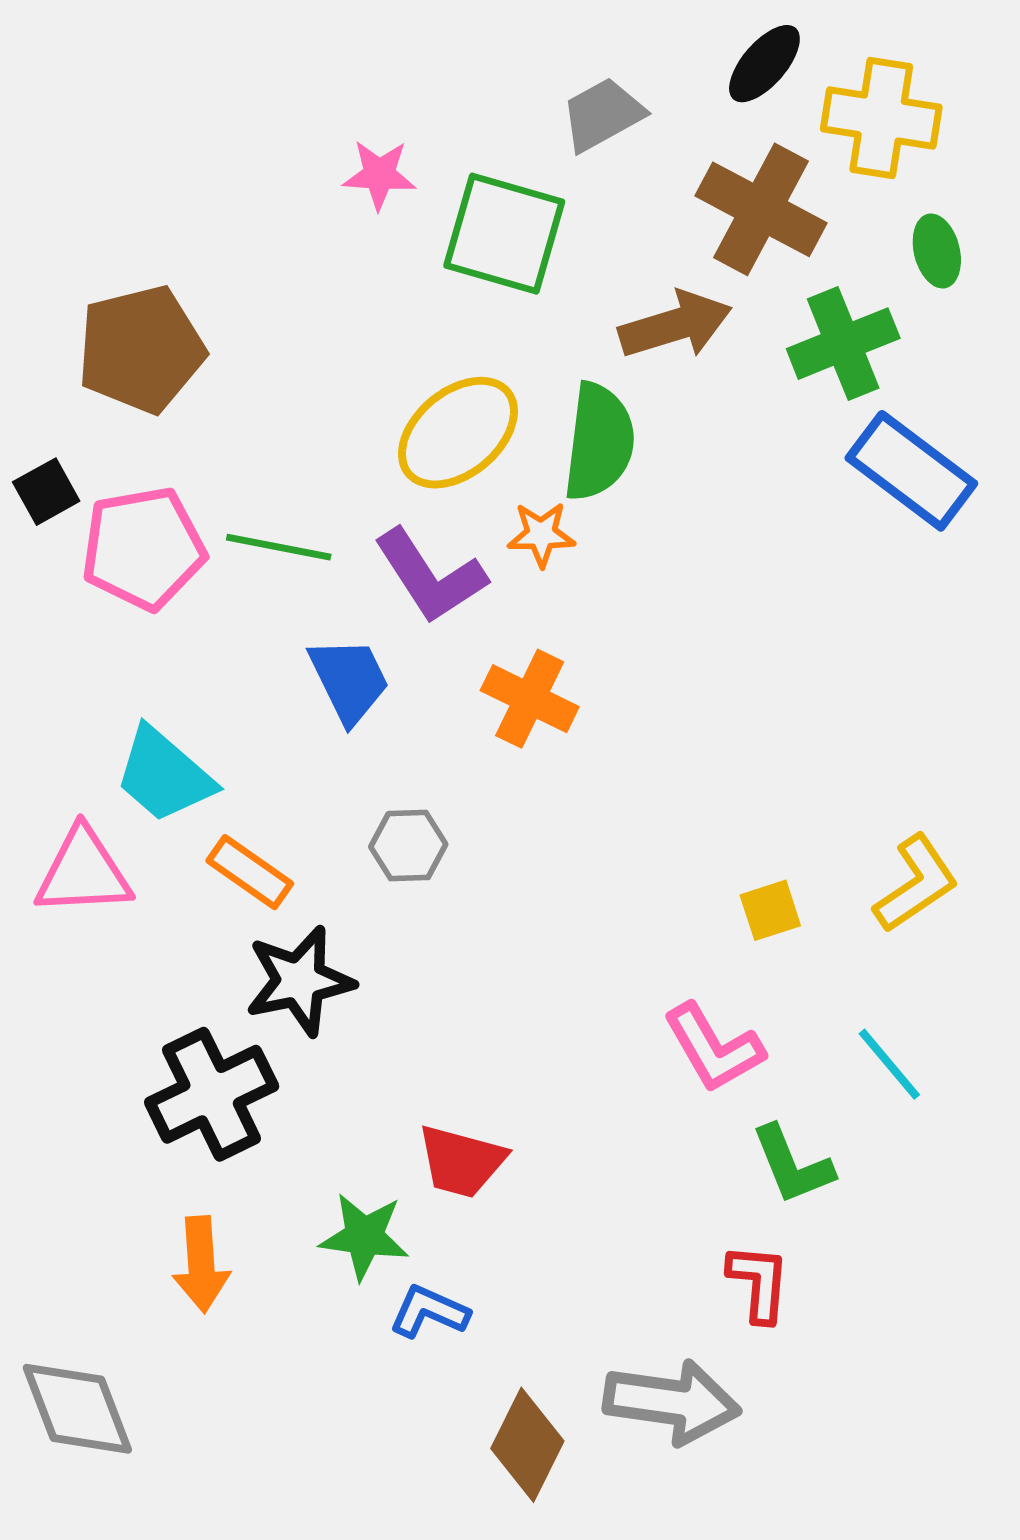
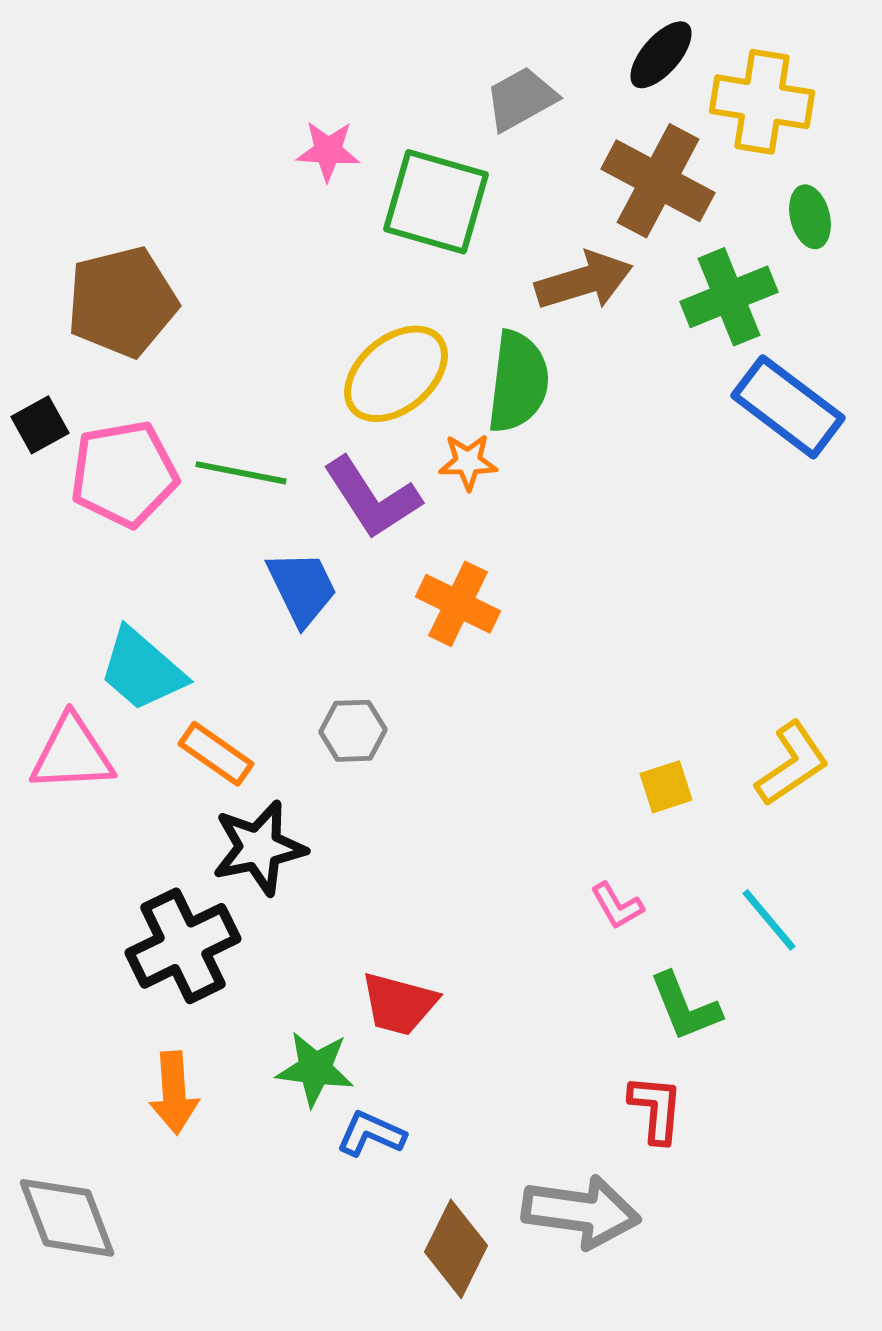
pink L-shape: (714, 1048) -> (617, 906), size x0.6

